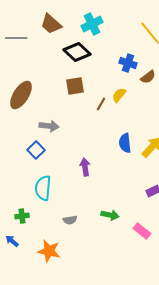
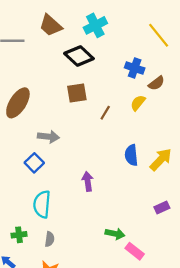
yellow semicircle: (119, 95) -> (138, 103), moved
gray semicircle: (70, 220) -> (50, 239), moved, turned -72
pink rectangle: (142, 231) -> (135, 251), moved

